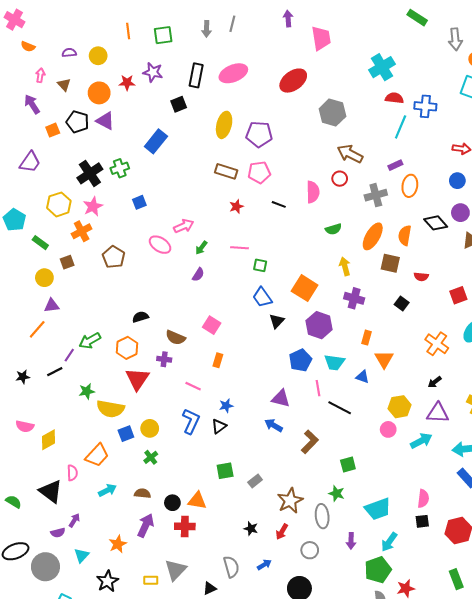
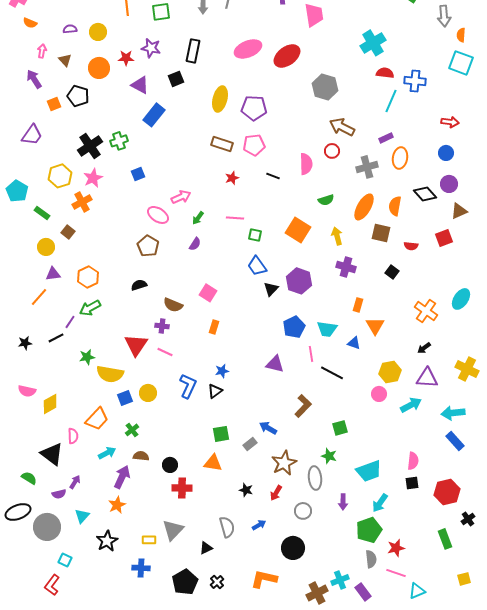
pink ellipse: (233, 73) -> (248, 49), moved
purple triangle: (105, 121) -> (140, 85), moved
brown pentagon: (114, 257) -> (148, 246), moved
brown square: (67, 262) -> (68, 232), turned -32
orange square: (305, 288) -> (298, 230), moved
red square: (458, 295) -> (444, 238), moved
purple hexagon: (319, 325) -> (299, 281), moved
orange hexagon: (127, 348) -> (88, 277), moved
pink line: (193, 386) -> (165, 352), moved
blue arrow: (274, 425) -> (268, 428), moved
green cross: (151, 457) -> (132, 430), moved
orange triangle: (197, 501) -> (213, 463), moved
green semicircle: (13, 502) -> (29, 478), moved
purple arrow: (146, 525) -> (122, 477), moved

